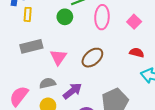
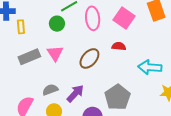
pink square: (134, 22) -> (124, 18), size x1.5
red semicircle: (137, 53) -> (119, 46), moved
pink triangle: (58, 57) -> (55, 53), moved

